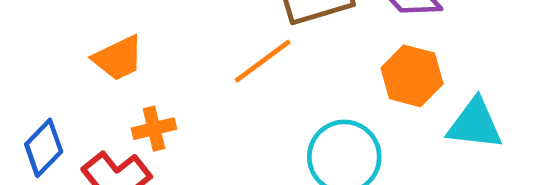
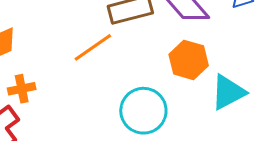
cyan triangle: (475, 124) -> (228, 92), turned -36

